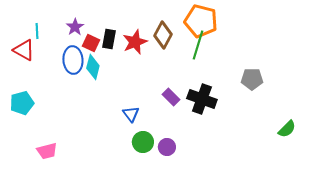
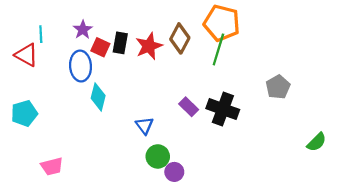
cyan diamond: (93, 67) -> (98, 97), moved
gray pentagon: (252, 79) -> (278, 87), turned -30
purple circle: (167, 147) -> (174, 172), moved

